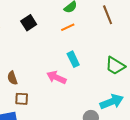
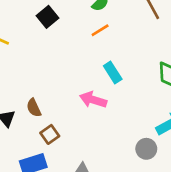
black square: (29, 23) -> (48, 17), moved
brown square: (22, 99) -> (50, 134), turned -32

